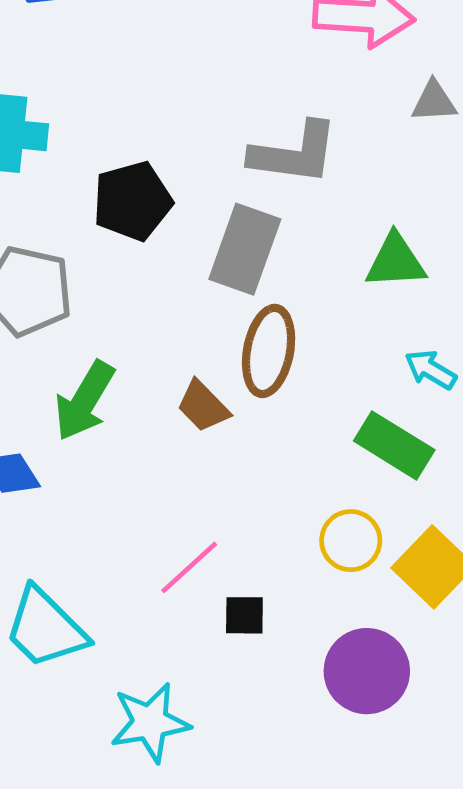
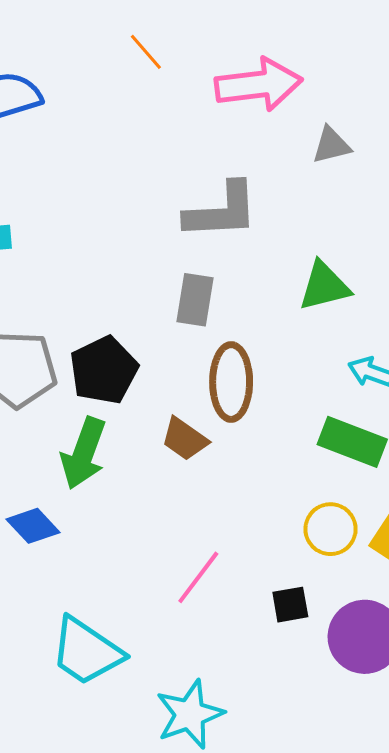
black pentagon: (132, 201) -> (104, 370), moved
gray rectangle: (245, 249) -> (195, 300), size x0.7
black square: (244, 615) -> (290, 605), moved

